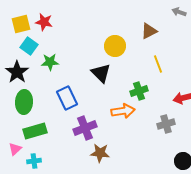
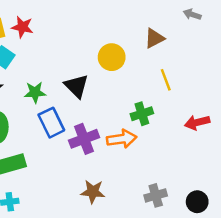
green star: (50, 62) -> (35, 92), moved
black triangle: (101, 73) -> (76, 86), moved
gray cross: (166, 124) -> (156, 195), moved
purple cross: (85, 128) -> (84, 139), moved

